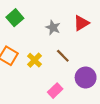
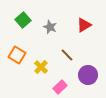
gray star: (53, 27) -> (50, 27), moved
yellow cross: (34, 60) -> (41, 67), moved

